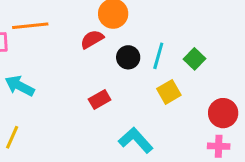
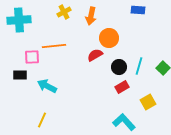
yellow square: (169, 92) -> (148, 102), moved
red rectangle: (100, 100) -> (122, 87), moved

